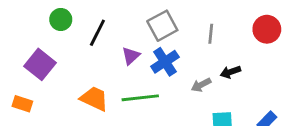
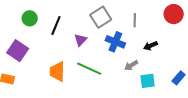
blue cross: (165, 62) -> (115, 42), moved, turned -30
gray arrow: (201, 85) -> (131, 65), moved
green line: (140, 98) -> (89, 69), turned 35
orange trapezoid: (94, 99) -> (57, 72), turned -110

